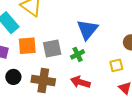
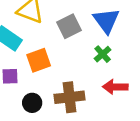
gray square: (52, 48) -> (69, 26), moved

